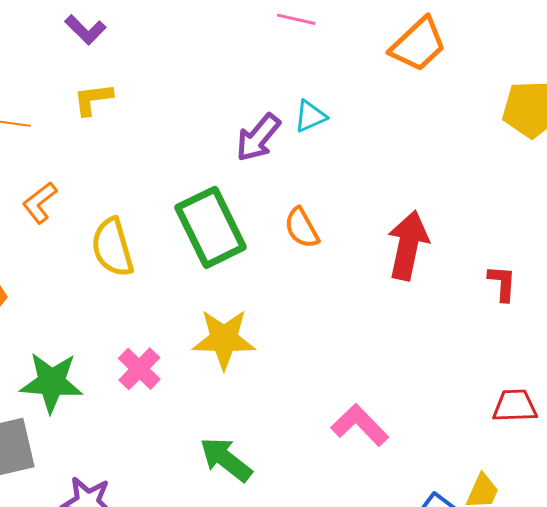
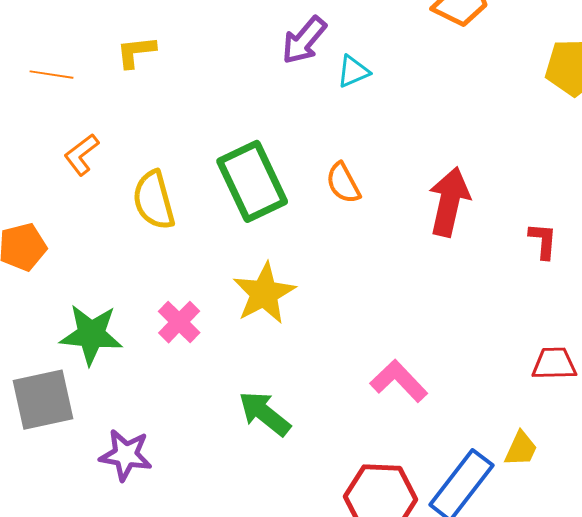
purple arrow: (258, 138) -> (304, 40), moved
yellow star: (224, 339) -> (264, 293), turned -30

